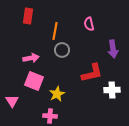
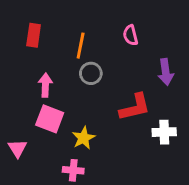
red rectangle: (28, 16) -> (34, 35), moved
pink arrow: (31, 58) -> (45, 85), turned -77

